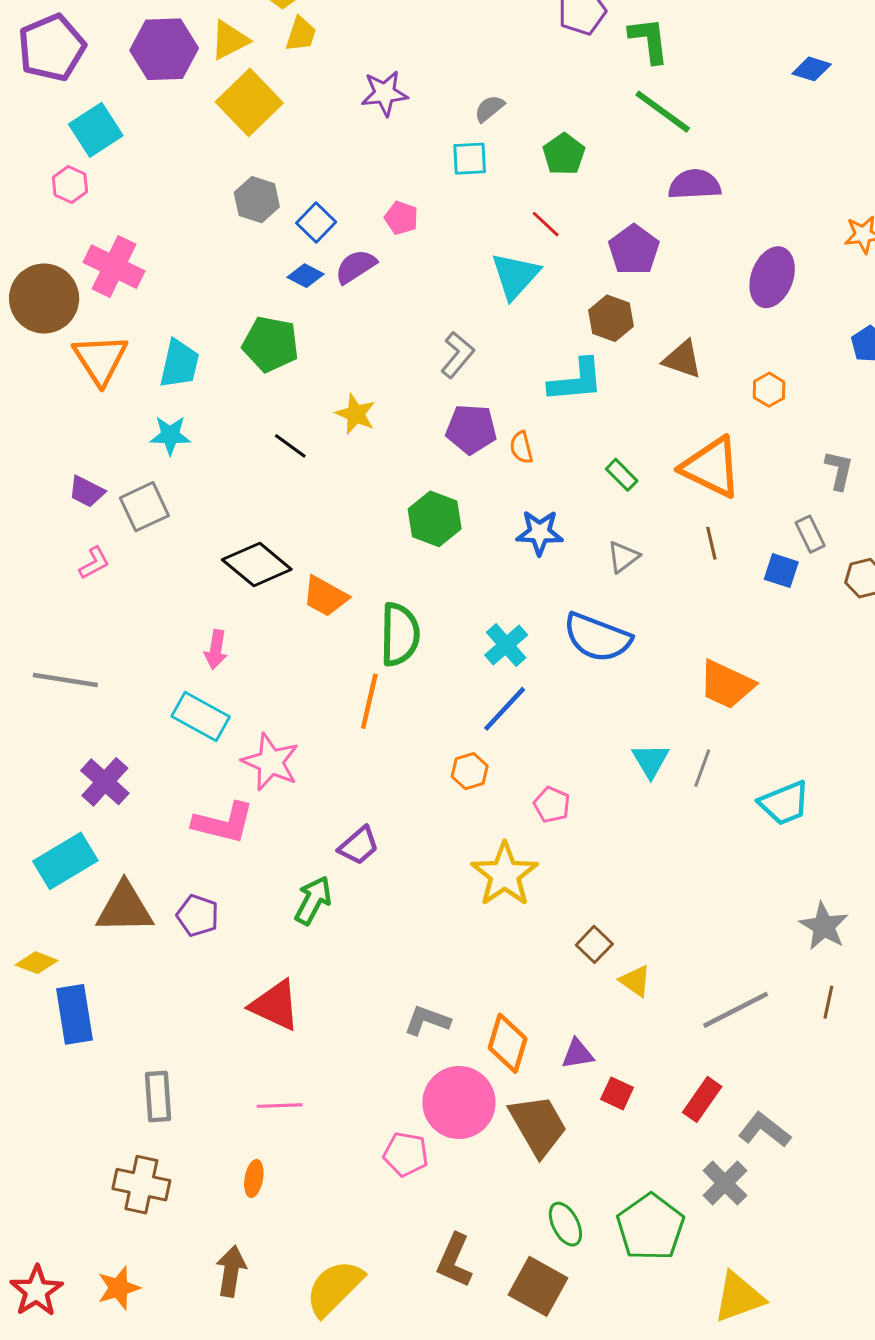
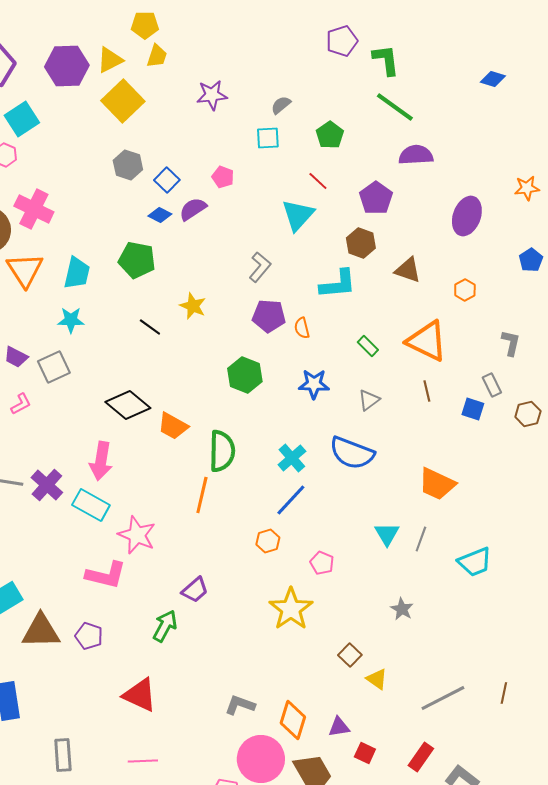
pink arrow: (216, 650) -> (101, 461), size x1.5
purple cross: (105, 782) -> (47, 485), moved
gray star: (824, 926) -> (402, 609), moved, size x0.7

